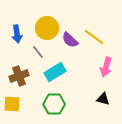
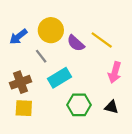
blue arrow: (17, 34) -> (18, 37), turned 60
yellow square: (12, 104) -> (24, 108), moved
green hexagon: (54, 104) -> (79, 105), moved

